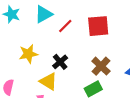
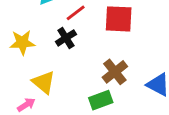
black cross: (60, 62) -> (66, 38), moved

